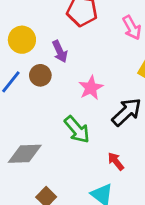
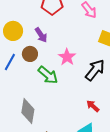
green arrow: (77, 130) -> (48, 75), moved
gray diamond: (25, 154) -> (28, 111), turned -70

